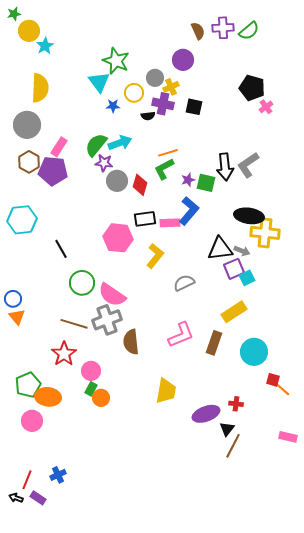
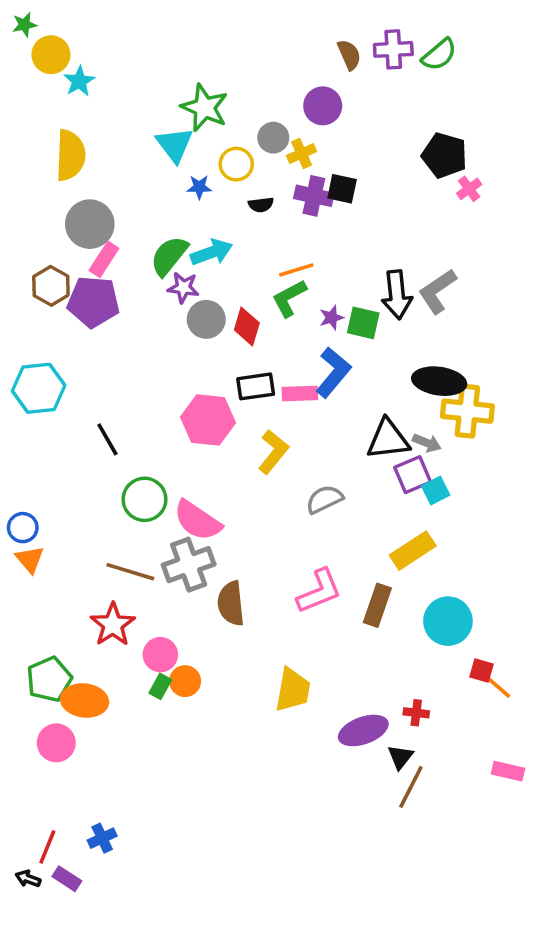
purple cross: (163, 104) -> (314, 196), moved
gray circle: (27, 125) -> (90, 224), moved
orange circle: (101, 398) -> (185, 681), moved

